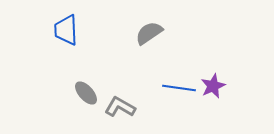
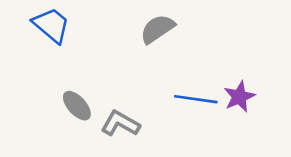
blue trapezoid: (66, 30) -> (51, 25), turned 132

